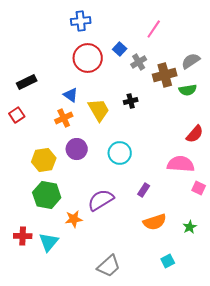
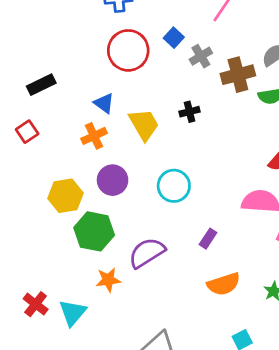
green hexagon: (47, 195) -> (94, 231), moved
red cross: (23, 236) -> (36, 304), turned 36

